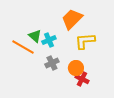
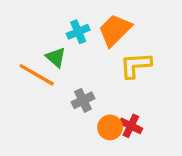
cyan cross: (49, 40) -> (78, 32), moved
orange circle: (76, 68) -> (110, 127), moved

